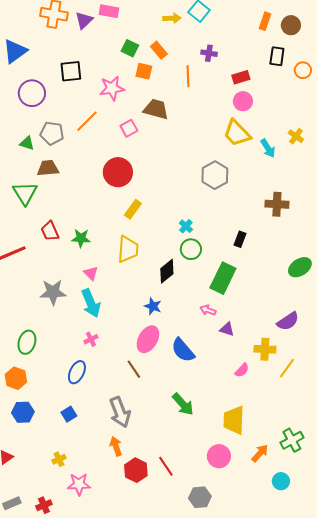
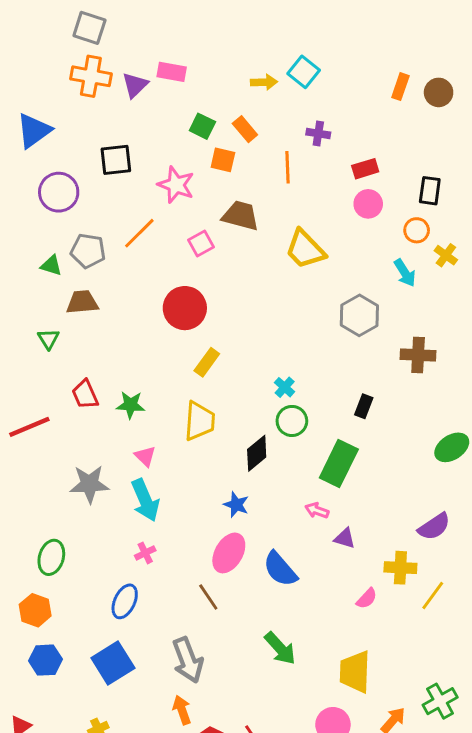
black rectangle: (277, 56) -> (430, 191), moved
orange circle: (303, 70) -> (417, 230), moved
pink star: (112, 88) -> (176, 185), turned 30
yellow trapezoid: (237, 133) -> (305, 249), moved
gray hexagon: (215, 175) -> (359, 315), moved
green triangle: (25, 193) -> (48, 339), size x0.6
blue square: (69, 414) -> (113, 663), size x1.8

